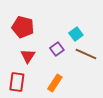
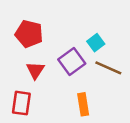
purple square: (57, 49) -> (72, 62), size x1.5
orange rectangle: (55, 83) -> (83, 104), moved, turned -42

